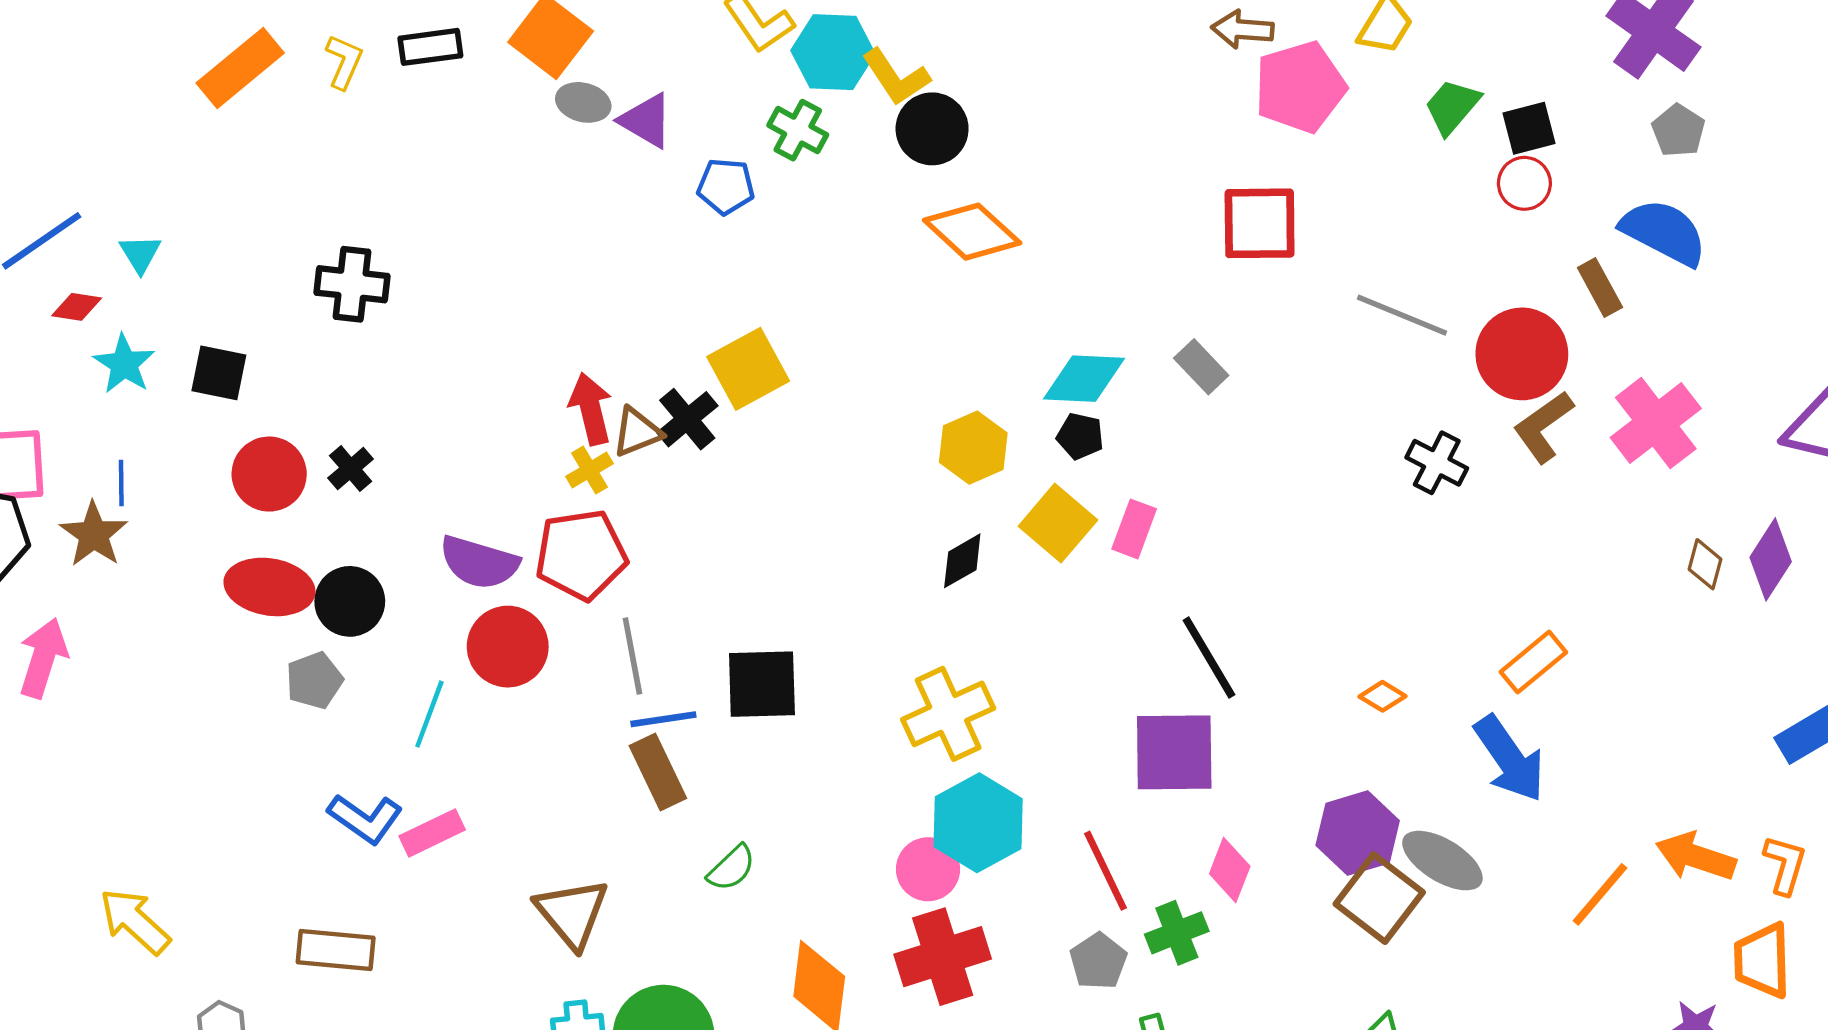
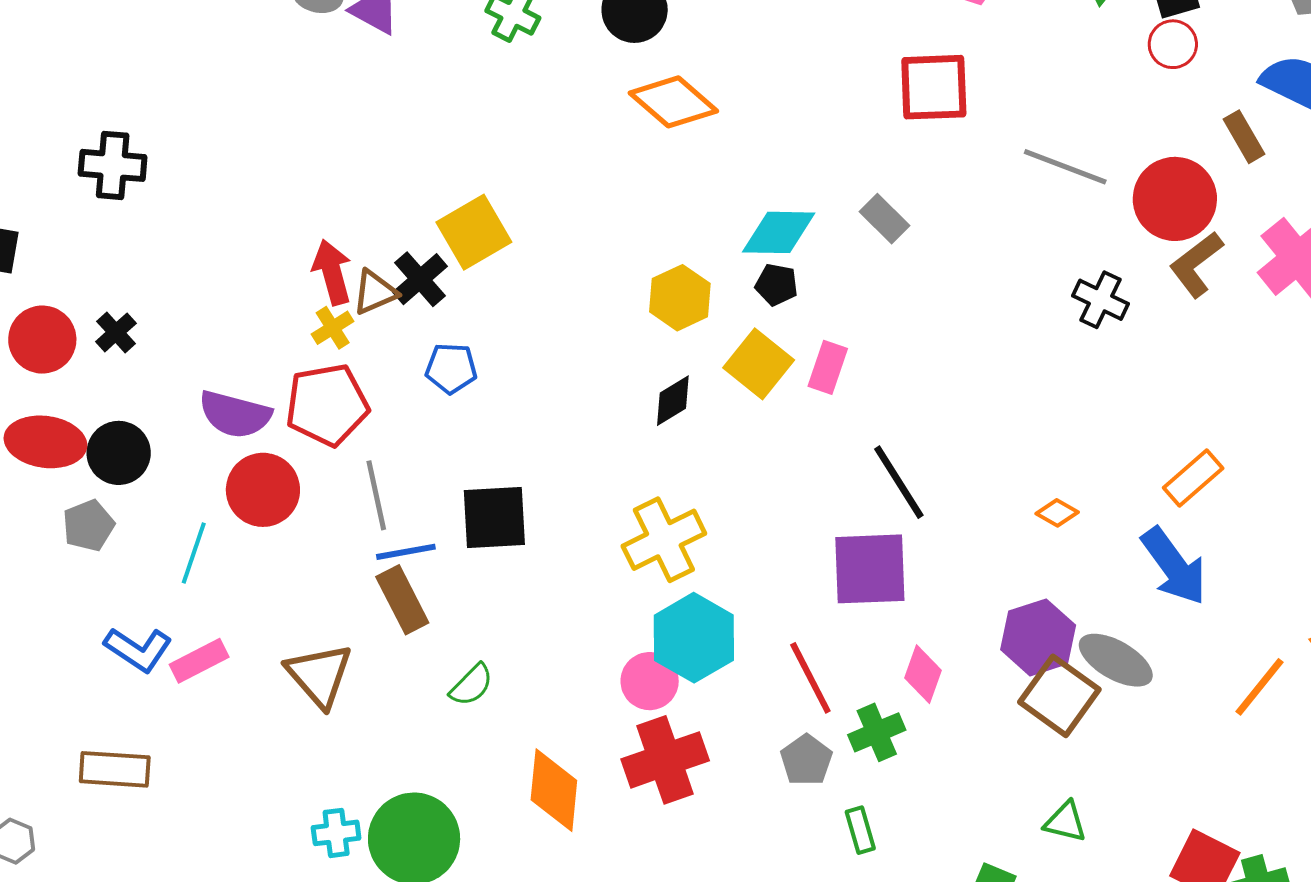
blue pentagon: (726, 186) -> (451, 368), moved
brown triangle: (572, 913) -> (319, 675), moved

